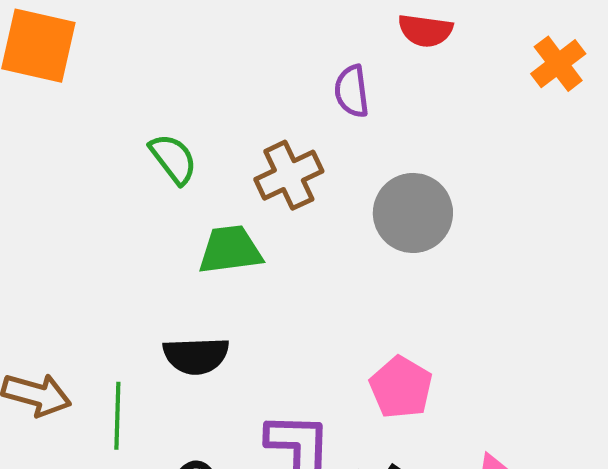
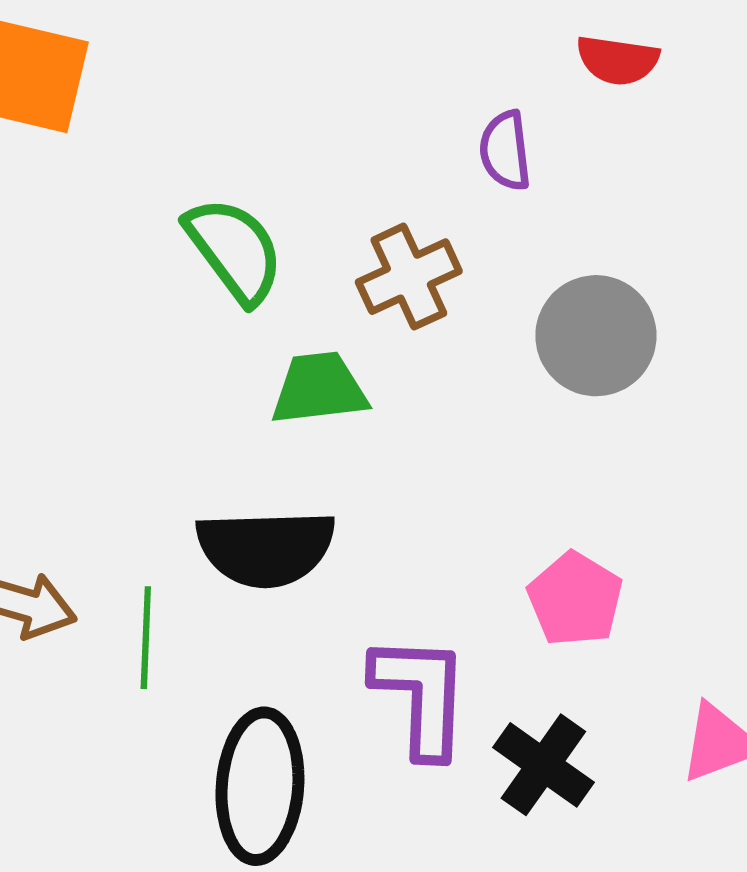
green semicircle: (173, 159) -> (234, 250), size x1.4
black semicircle: (196, 356) -> (266, 548), size x1.4

